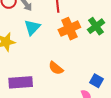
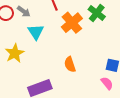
orange semicircle: (56, 68) -> (70, 64), turned 49

